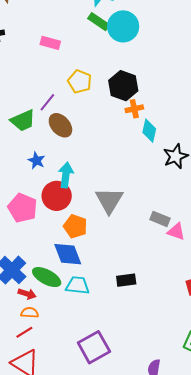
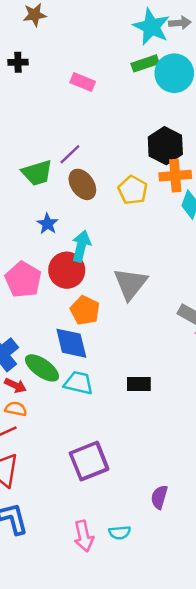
green rectangle: (99, 22) -> (145, 63), turned -60
yellow pentagon: (80, 81) -> (133, 190), moved
orange cross: (134, 109) -> (175, 176), size x1.4

